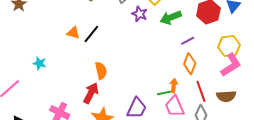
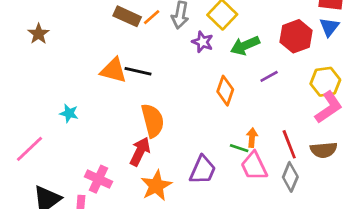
orange triangle: (73, 33) -> (113, 70), size x1.5
black line: (91, 34) -> (138, 71), turned 66
orange diamond: (190, 64) -> (225, 91), moved
orange semicircle: (101, 71) -> (153, 121), size x1.4
green line: (164, 93) -> (239, 148), turned 32

